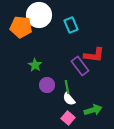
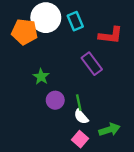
cyan rectangle: (71, 25) -> (75, 21), moved
red L-shape: (94, 55) -> (111, 35), moved
purple rectangle: (80, 66) -> (92, 64), moved

